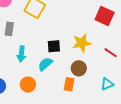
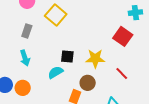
cyan arrow: (21, 54) -> (25, 58), moved, turned -35
orange circle: (28, 85) -> (23, 88), moved

